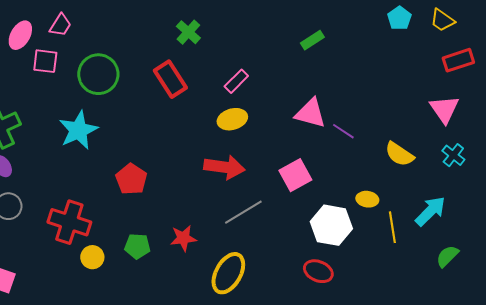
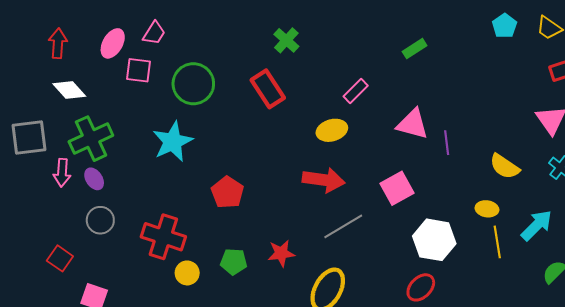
pink rectangle: (236, 81) -> (356, 91), moved
purple line: (343, 131) -> (447, 143), turned 50
yellow ellipse: (367, 199) -> (487, 209), moved
red ellipse: (318, 271) -> (421, 287), turned -68

